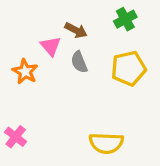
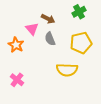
pink cross: (16, 137) -> (17, 80), moved
yellow semicircle: (106, 143) -> (67, 70), moved

